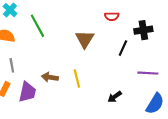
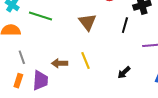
green line: (37, 26) -> (41, 16), turned -35

